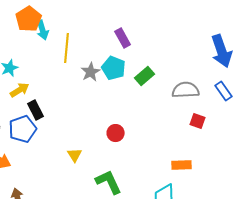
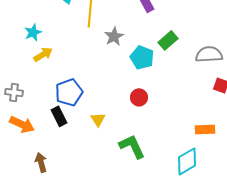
cyan pentagon: (114, 68) -> (142, 57), moved
black rectangle: (36, 110) -> (59, 116), moved
blue pentagon: (23, 129) -> (69, 92), moved

